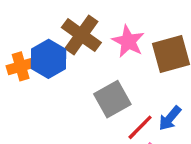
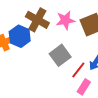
pink star: (128, 41) -> (65, 20), turned -30

